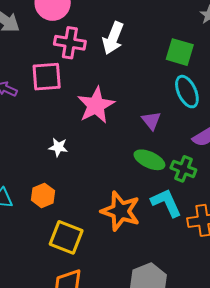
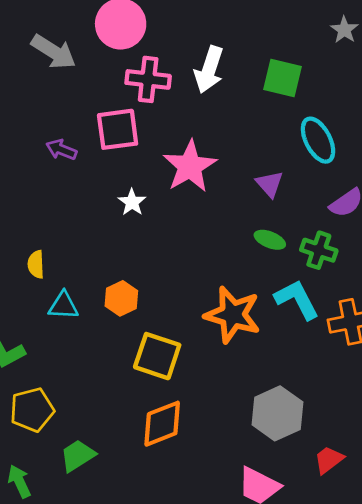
green square: (180, 52) -> (283, 78), moved
white star: (58, 147) -> (132, 202), moved, turned 30
green ellipse: (149, 160) -> (270, 240), size x0.7

